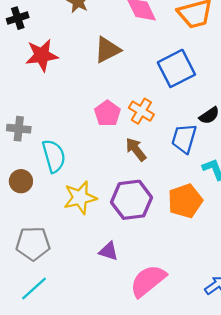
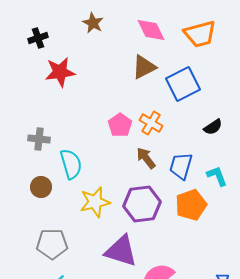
brown triangle: (107, 50) -> (144, 67), moved
blue trapezoid: (184, 138) -> (181, 166), moved
purple triangle: (109, 251) -> (121, 251), size x1.8

